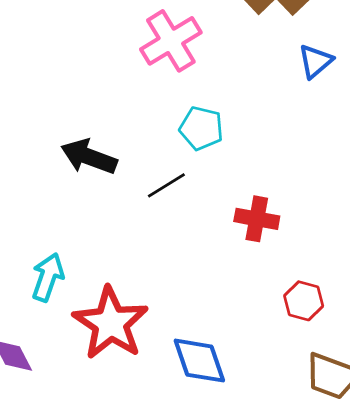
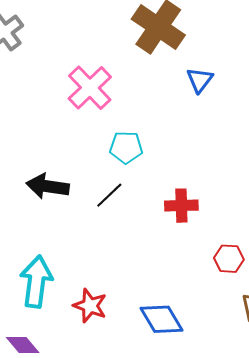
cyan arrow: (48, 277) -> (36, 282), size x1.4
red star: (111, 323) -> (90, 306), size x0.6

